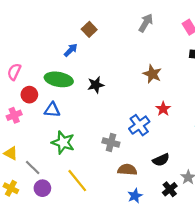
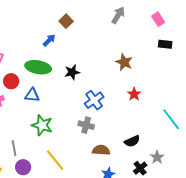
blue cross: (139, 125) -> (94, 100), moved
gray line: (33, 168) -> (14, 148), turned 35

